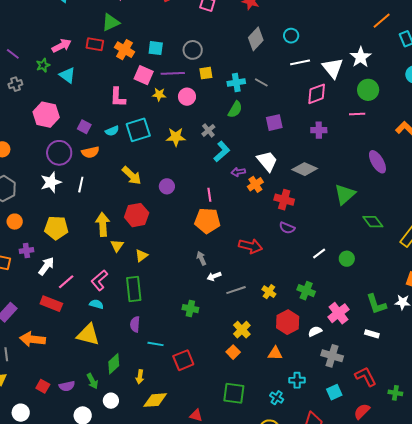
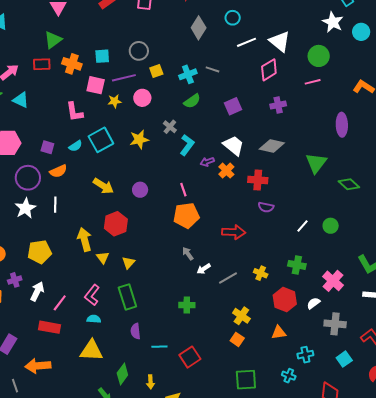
white star: (361, 57) -> (333, 22), moved
green semicircle: (235, 109) -> (192, 101), turned 36
purple ellipse: (377, 162) -> (342, 125), turned 40

